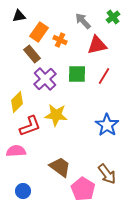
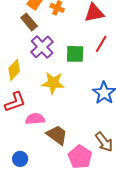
green square: (77, 74) -> (75, 54), moved
red L-shape: (30, 126) -> (15, 102), moved
pink semicircle: (16, 151) -> (35, 119), moved

